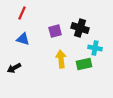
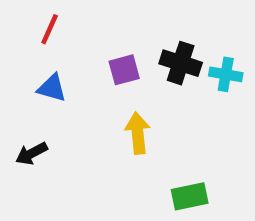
cyan cross: (95, 48) -> (226, 74), moved
green rectangle: (84, 64) -> (190, 196), moved

